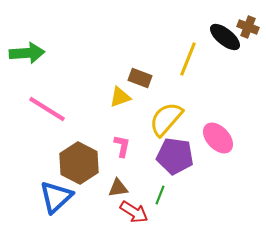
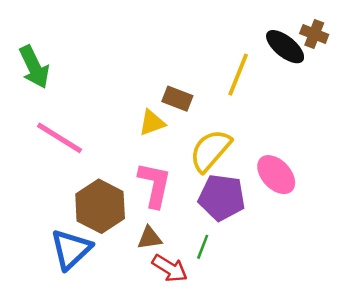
green arrow: (27, 53) -> (34, 67), turned 68
pink L-shape: (122, 146) -> (155, 185), size x1.6

